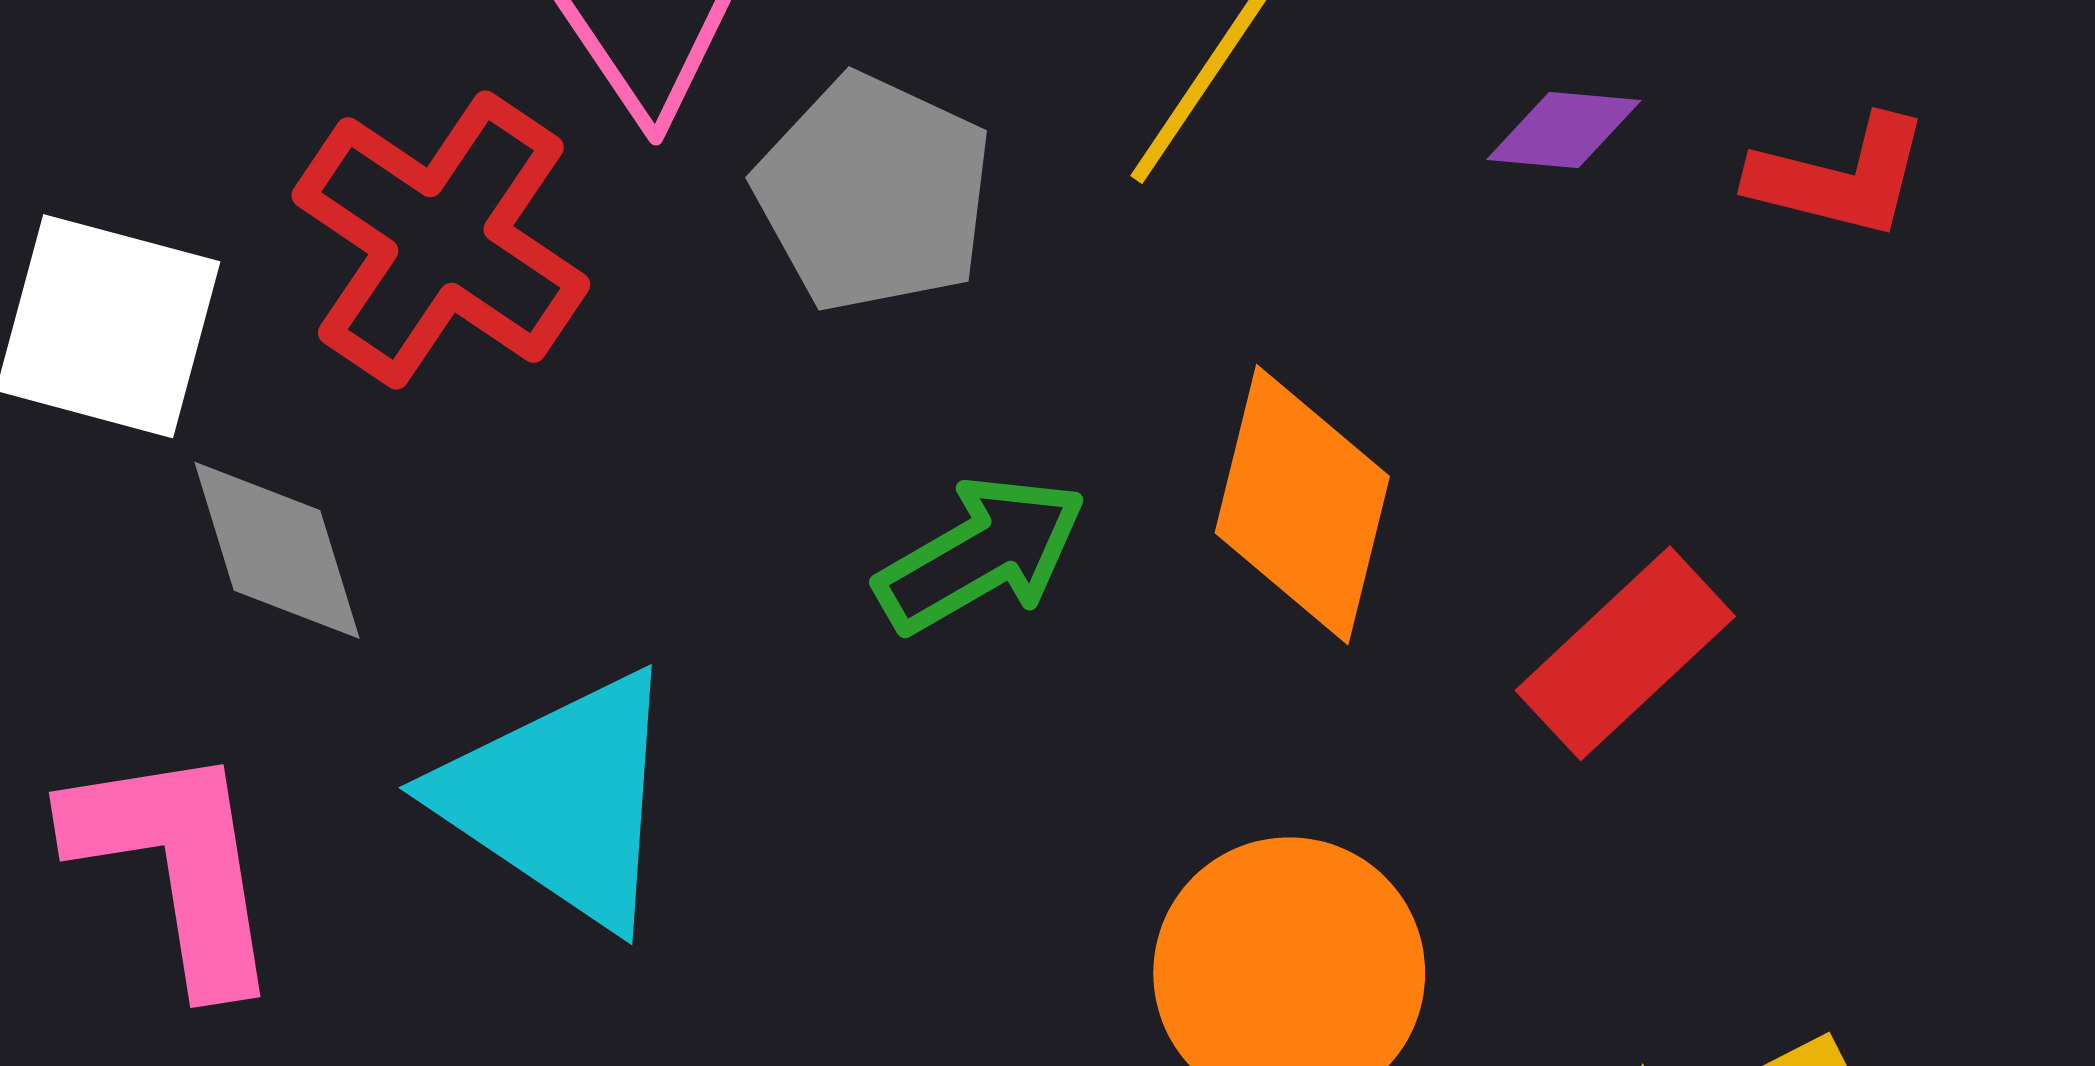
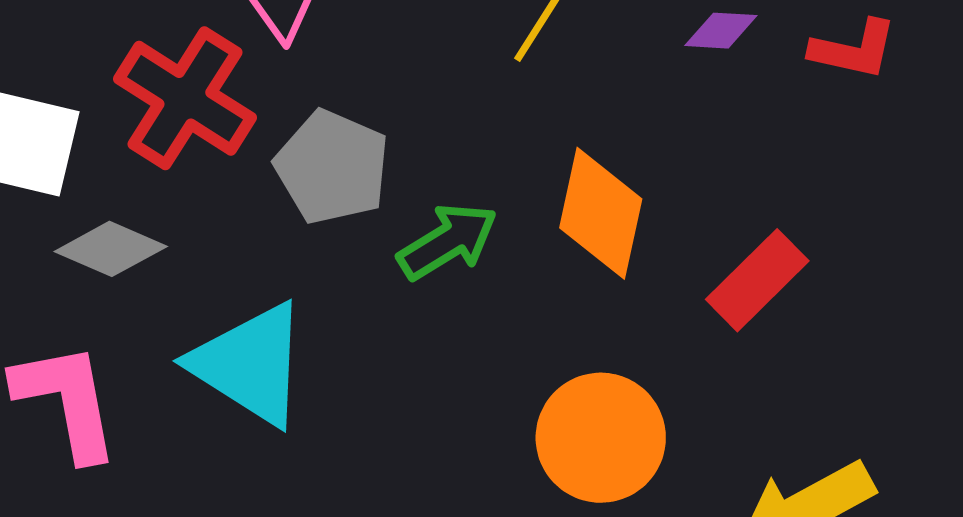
gray pentagon: (874, 193) -> (332, 167), moved
gray diamond: (277, 550) -> (111, 249), turned -48

